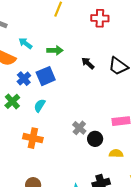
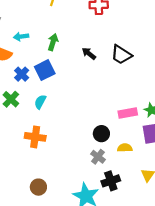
cyan arrow: (25, 43) -> (21, 36), turned -40
green arrow: (55, 50) -> (53, 42), turned -70
gray cross: (79, 128) -> (98, 157), moved

